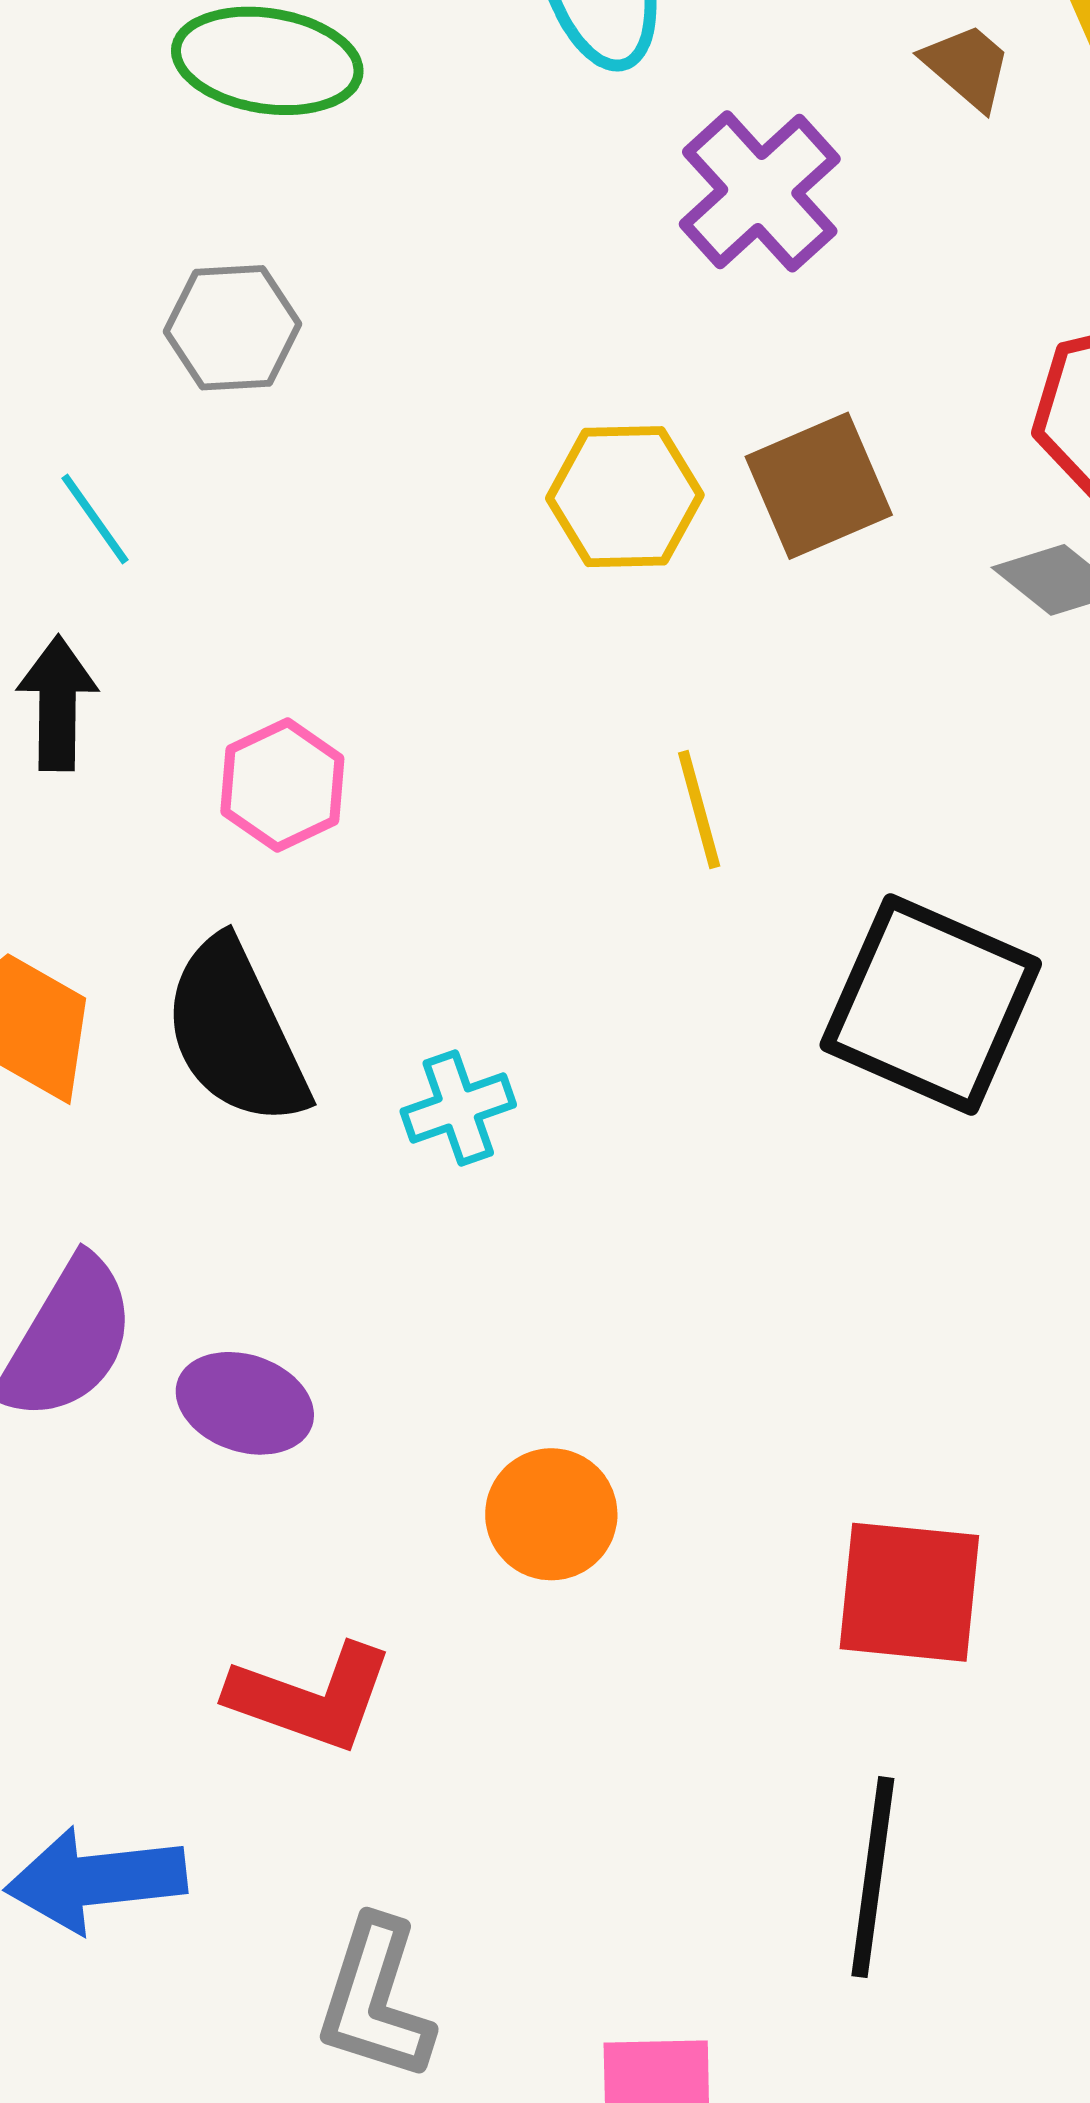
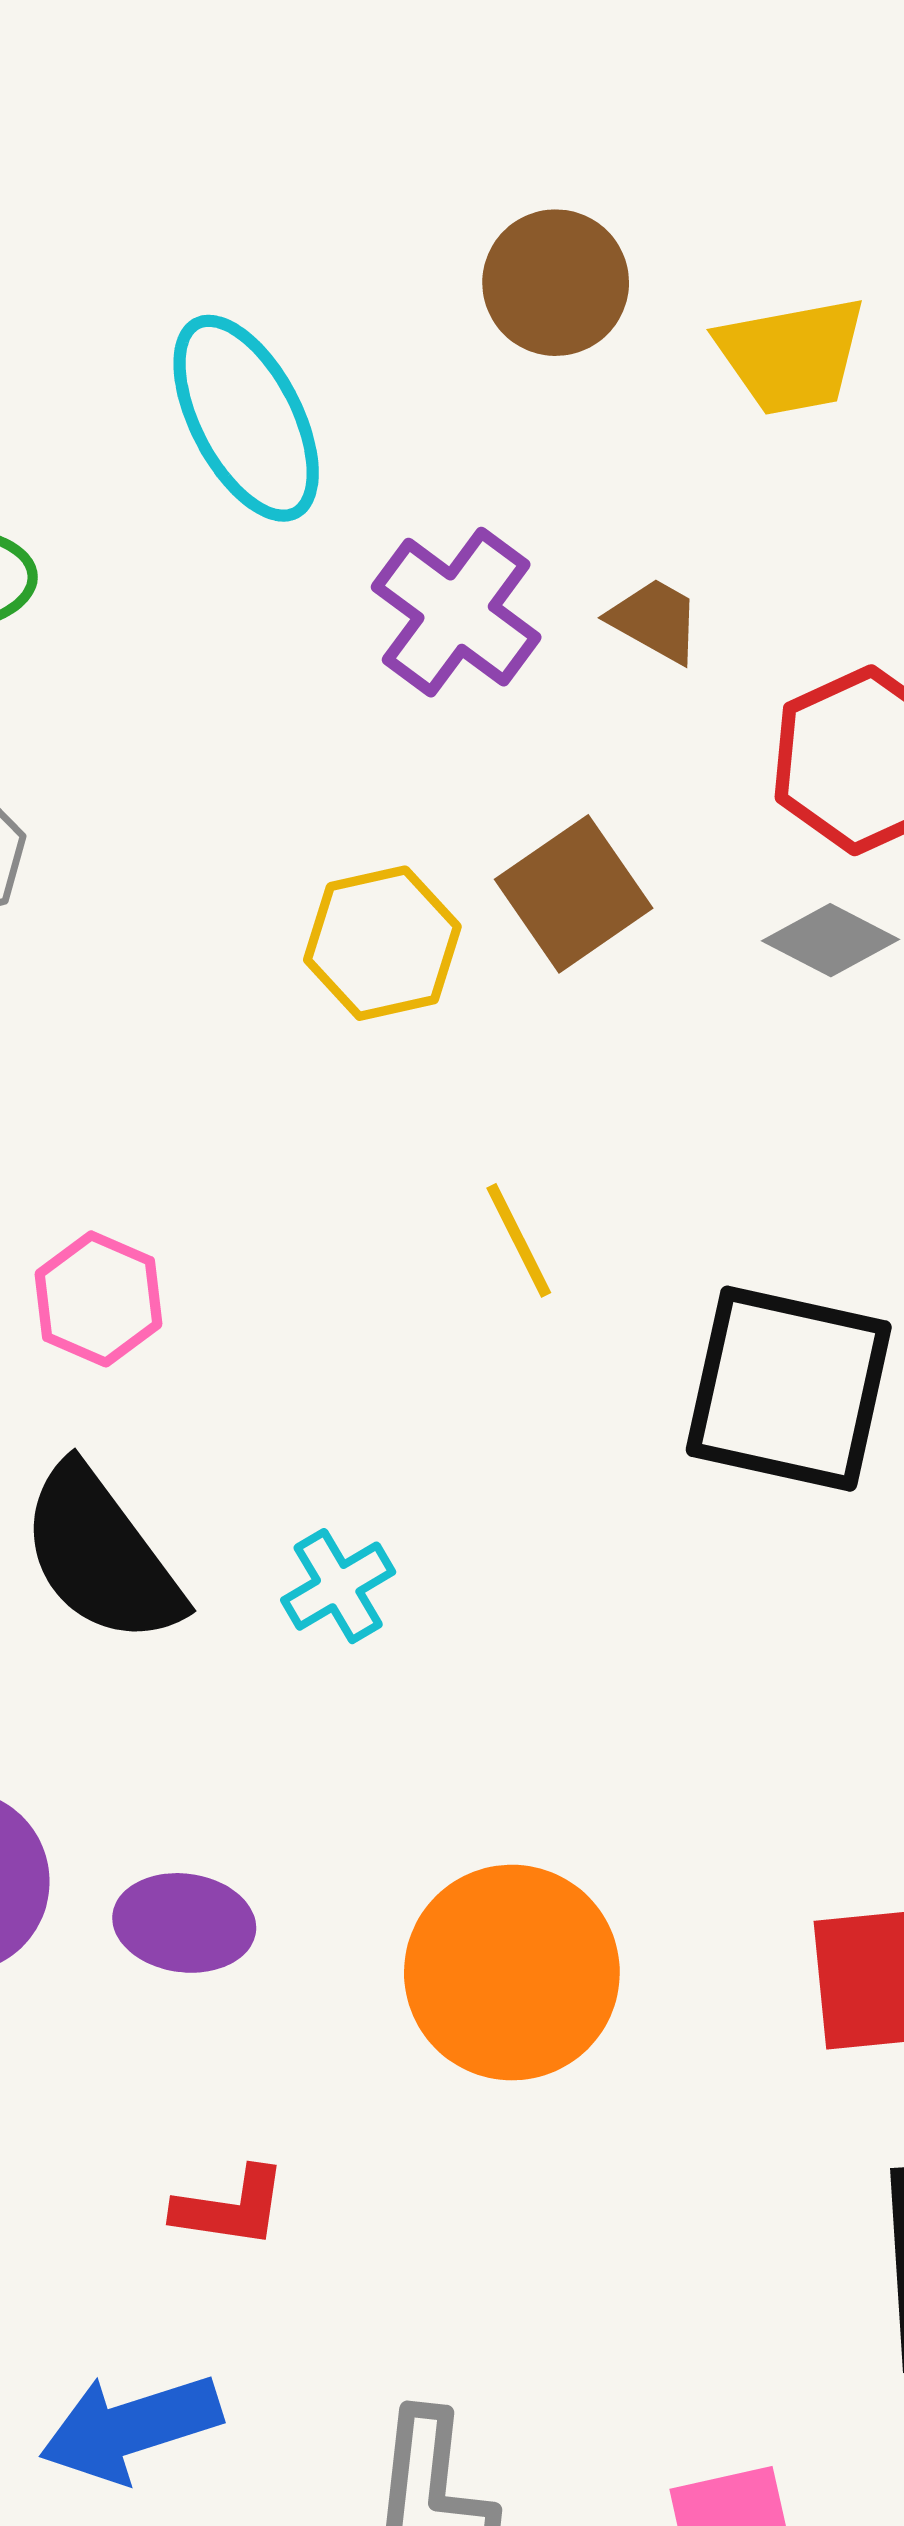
brown trapezoid: (967, 66) -> (655, 620), moved
orange circle: (551, 1514) -> (512, 1973), size x1.6
red L-shape: (311, 1697) -> (231, 2207), moved, size x0.7

